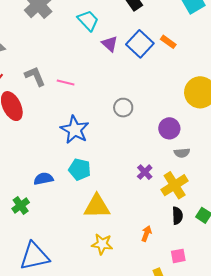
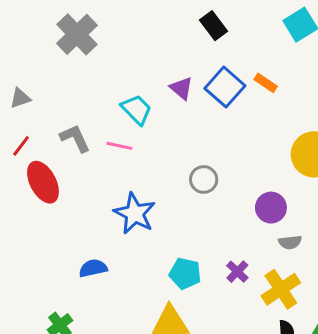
cyan trapezoid: (88, 20) -> (136, 110), moved
cyan pentagon: (80, 169) -> (185, 274), moved
blue semicircle: (43, 179) -> (93, 268), moved

